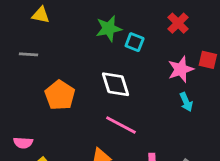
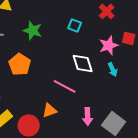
green star: (109, 29) -> (33, 30), moved, turned 30
white diamond: (116, 84) -> (83, 63), moved

